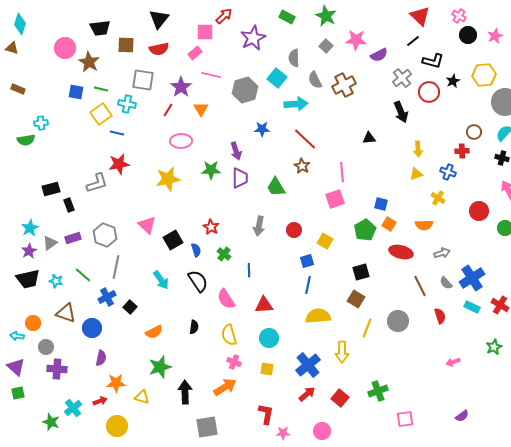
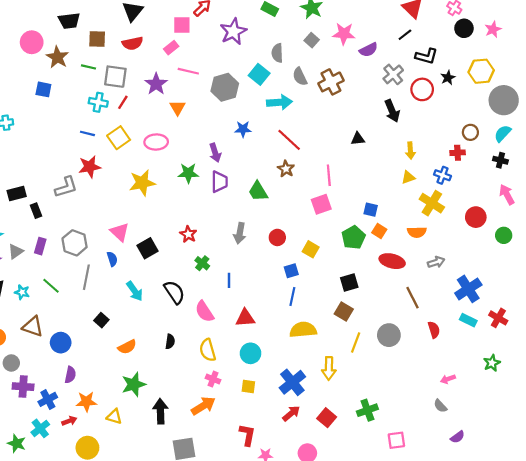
green line: (101, 89) -> (89, 67), moved
red line: (168, 110) -> (123, 102), moved
yellow square: (101, 114) -> (119, 138), moved
yellow cross: (438, 198) -> (432, 203), size x1.6
purple rectangle: (73, 238) -> (40, 246), turned -56
blue semicircle: (196, 250) -> (112, 259), moved
gray semicircle: (446, 283) -> (440, 406), moved
blue cross: (107, 297) -> (48, 399), moved

